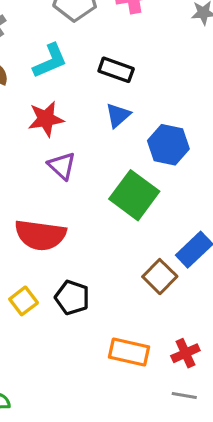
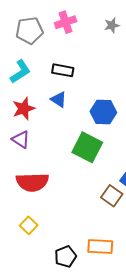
blue triangle: (118, 115) -> (59, 99), moved, turned -36
purple triangle: (62, 166) -> (21, 139), moved
black pentagon: (72, 298) -> (65, 257), moved, turned -30

